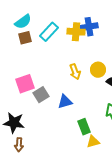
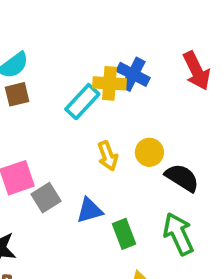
blue cross: (89, 27) -> (133, 74), turned 36
cyan rectangle: (49, 32) -> (82, 102), moved
green rectangle: (84, 127) -> (124, 234), moved

